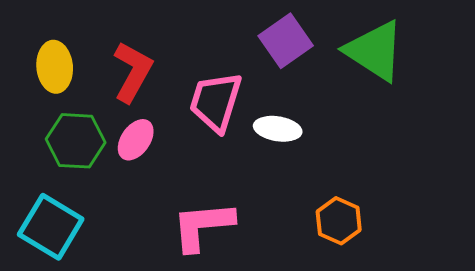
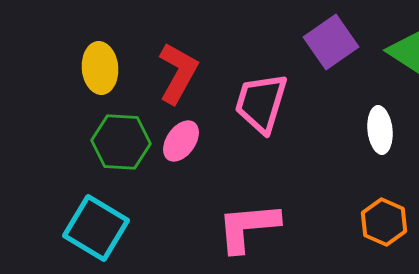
white ellipse: (278, 129) -> (380, 130), moved, turned 75

